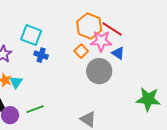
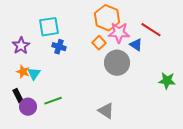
red line: (112, 29) -> (151, 30), moved
cyan square: (31, 35) -> (49, 27), turned -30
green star: (148, 99) -> (167, 81), moved, size x0.7

